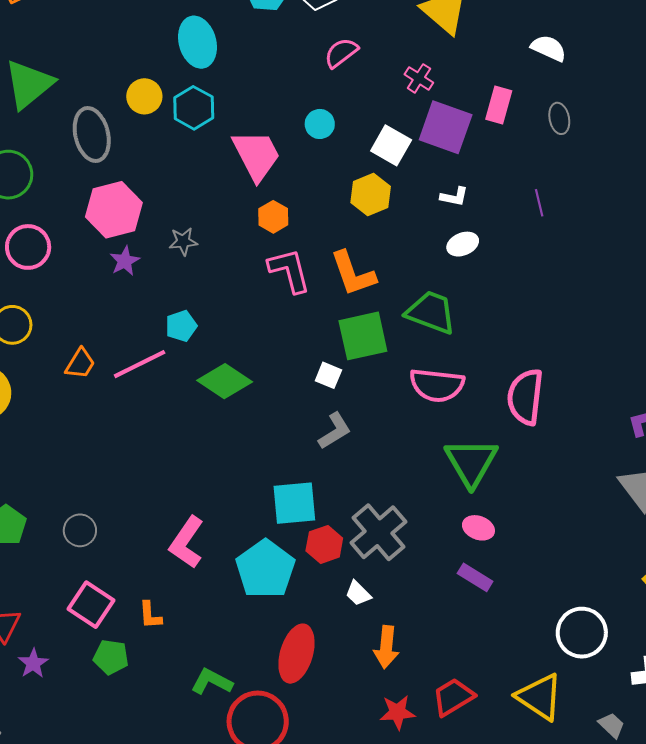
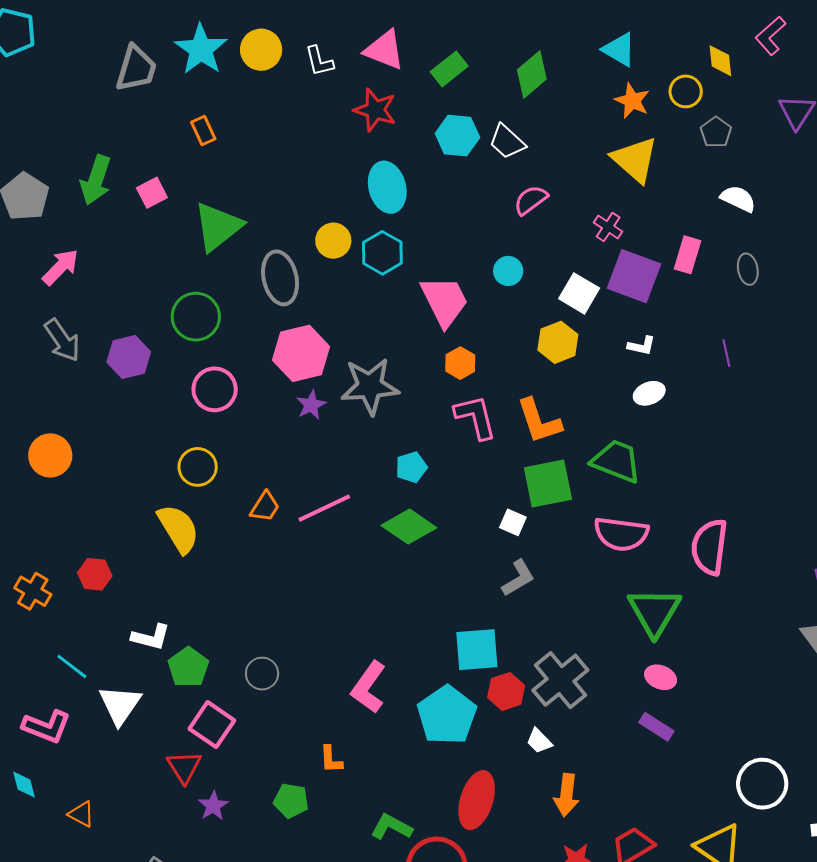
gray star: (183, 241) -> (370, 386), size x2.0
cyan pentagon: (181, 326) -> (411, 467), moved
pink square: (91, 605) -> (212, 725), moved

